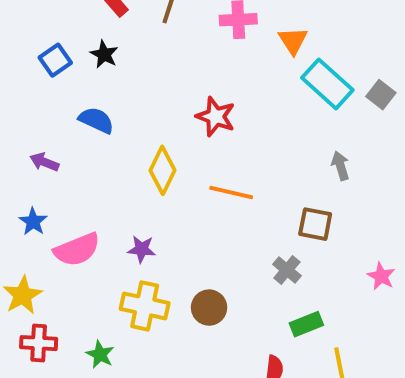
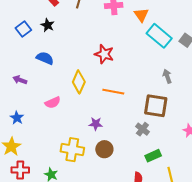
blue star: (33, 222) -> (17, 118), moved
brown square: (315, 224) -> (156, 106), size x1.4
purple star: (142, 249) -> (96, 124), moved
pink semicircle: (77, 250) -> (53, 103), moved, size x0.7

